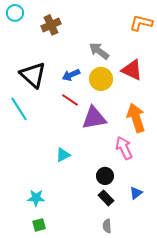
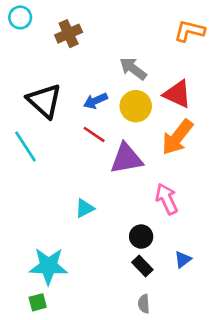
orange arrow: (136, 118) -> (177, 137), moved, turned -124
cyan star: (36, 198) -> (48, 266), size x1.6
green square: (39, 225) -> (38, 302), moved

